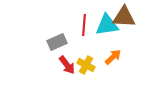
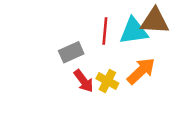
orange arrow: (113, 57) -> (141, 71), size x1.4

